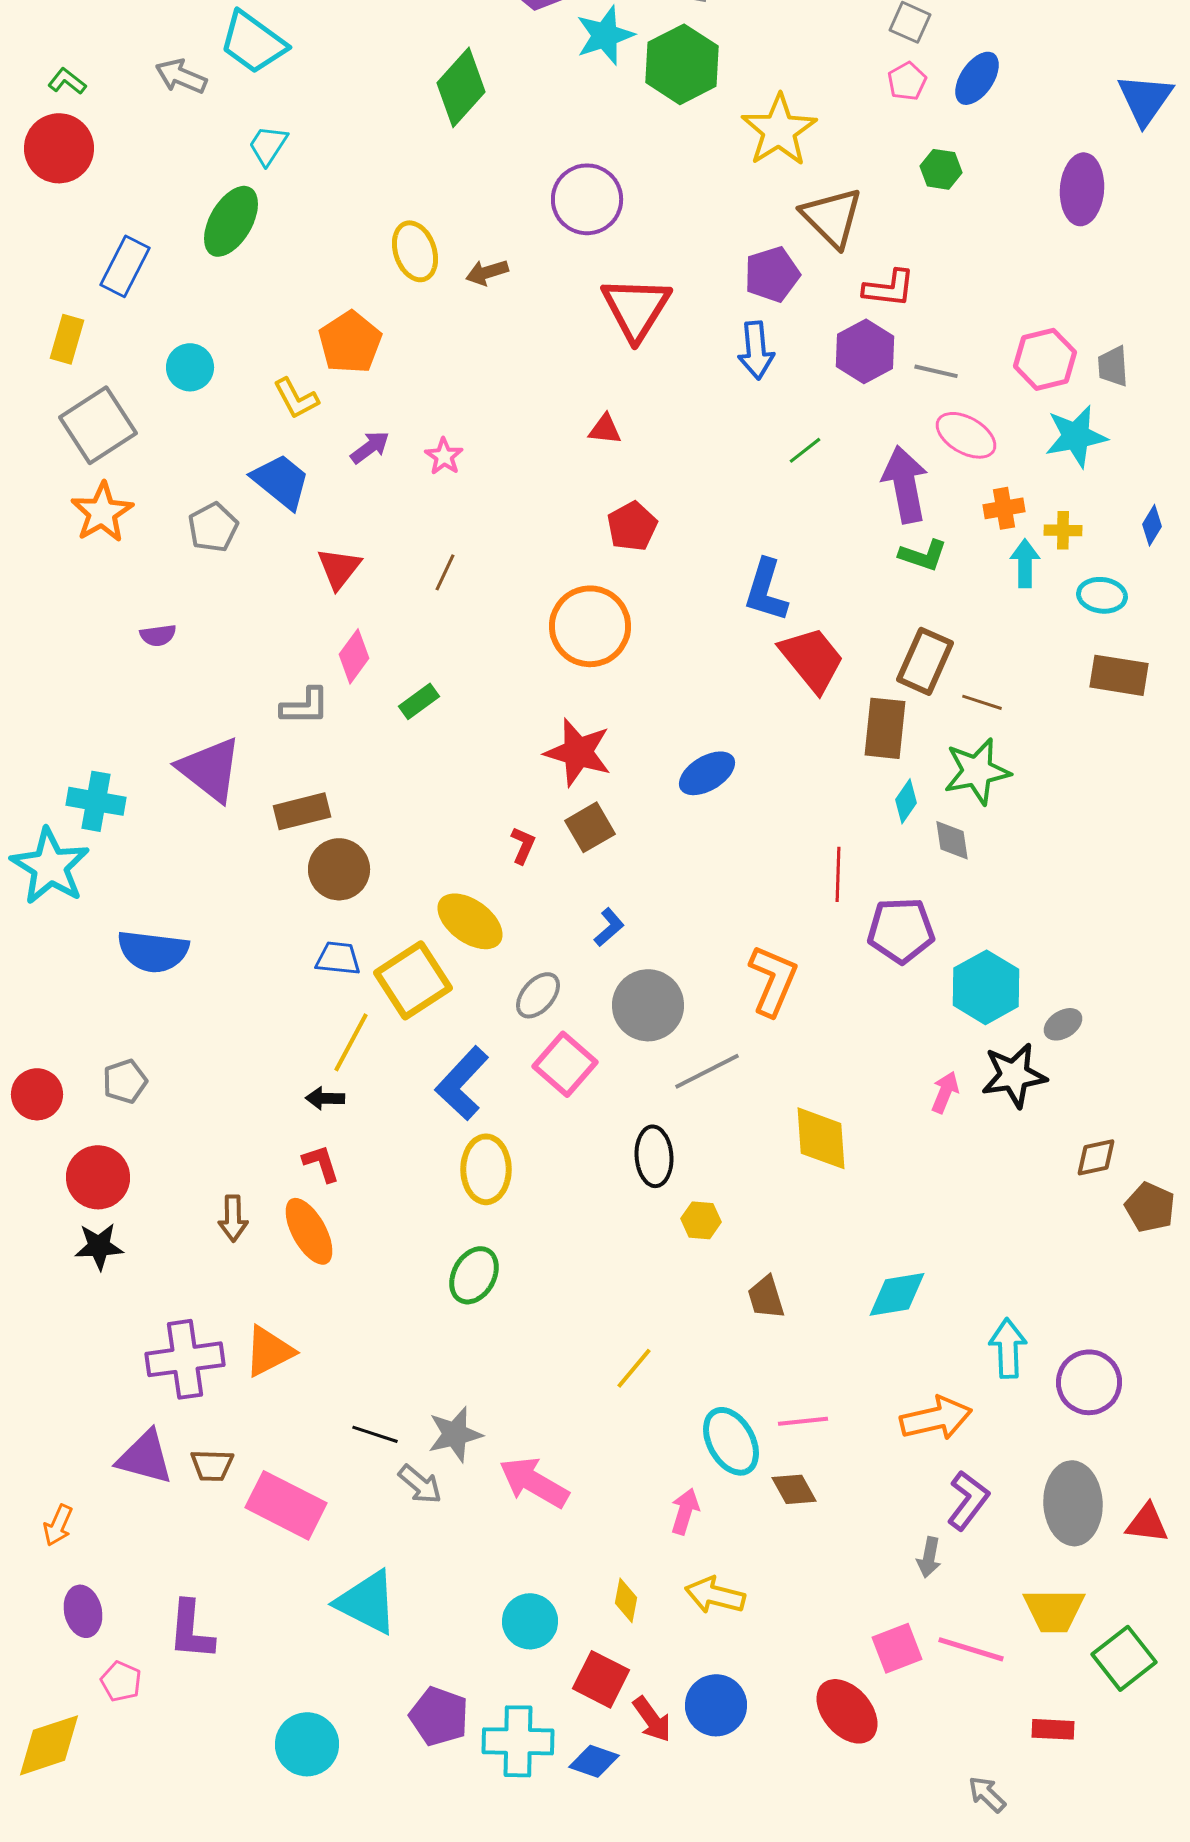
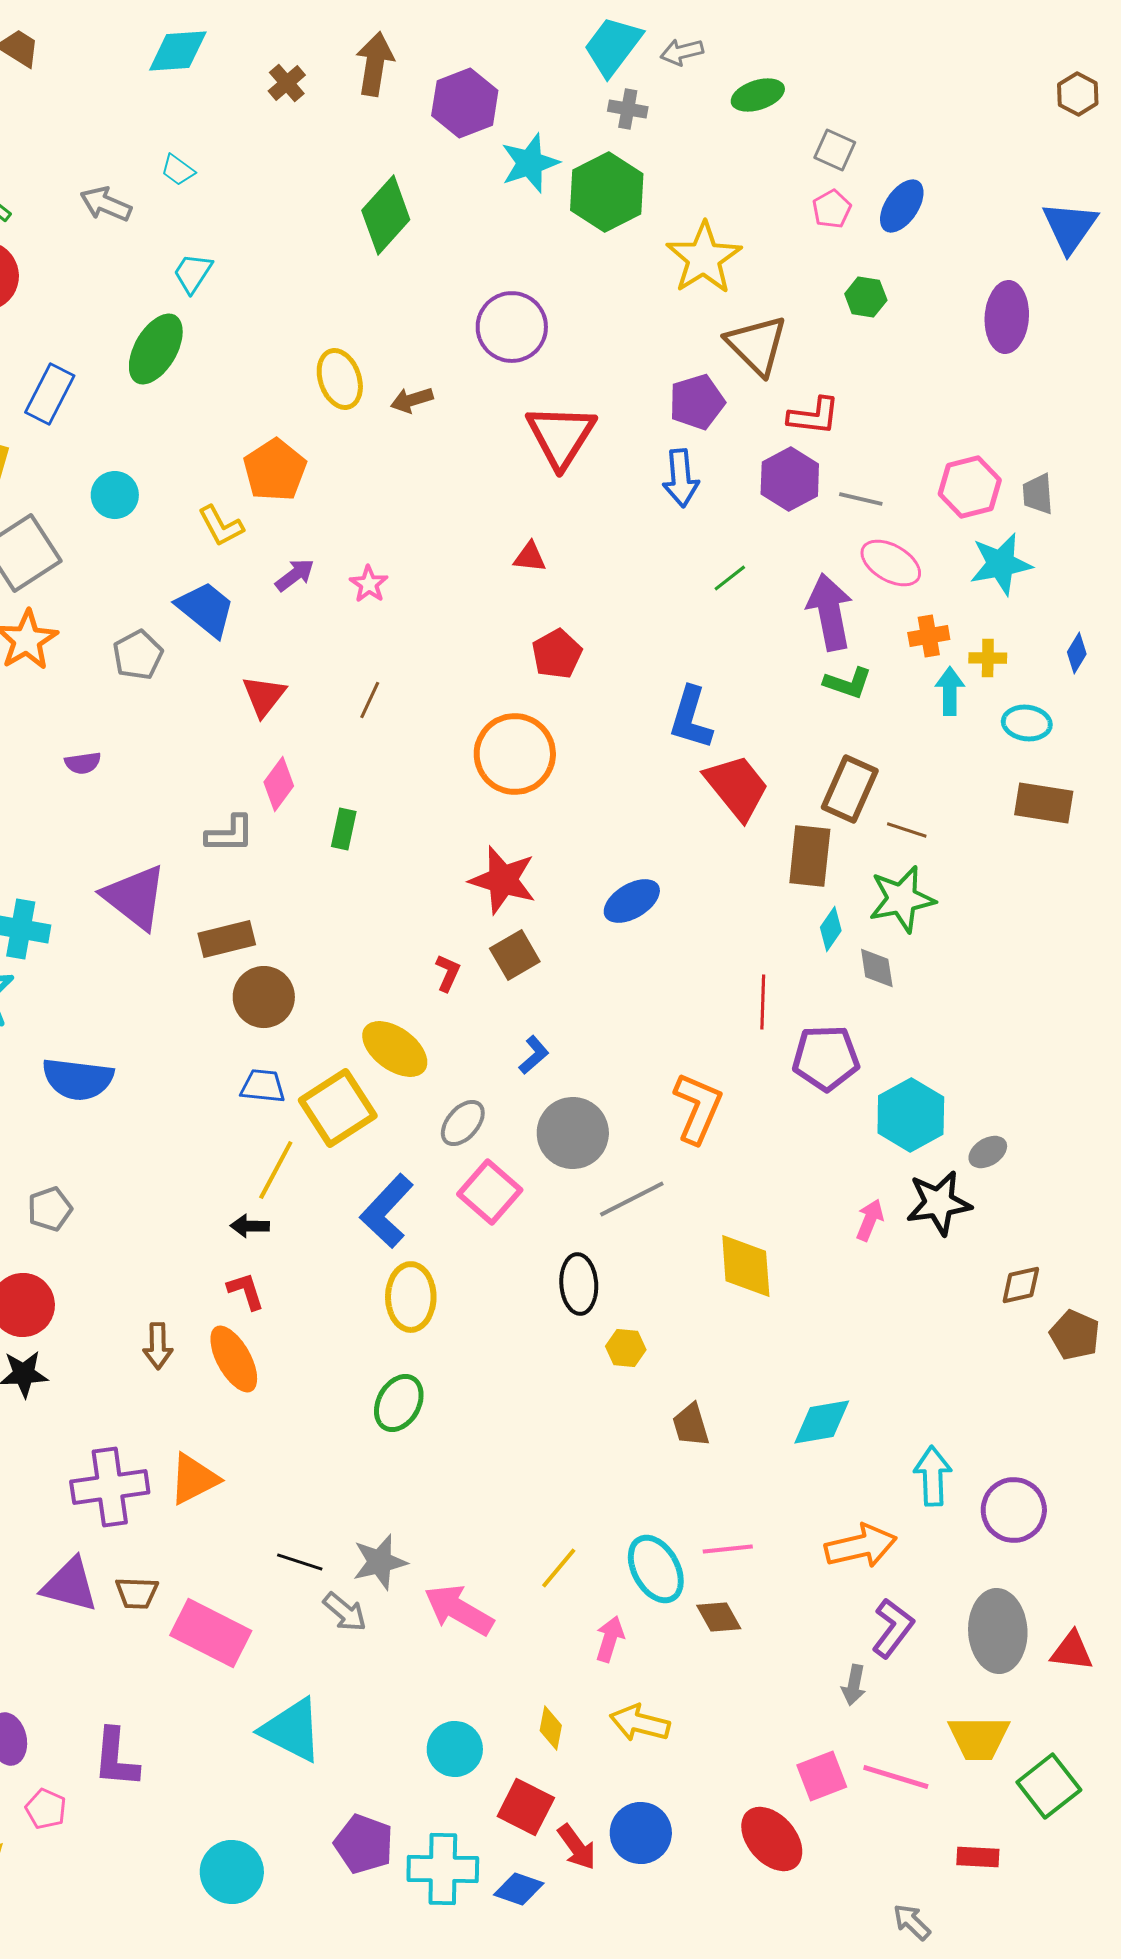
cyan trapezoid: (253, 42) -> (178, 170), size x0.5
green rectangle: (419, 701) -> (344, 829), turned -42
yellow line: (634, 1368) -> (559, 1568), moved

